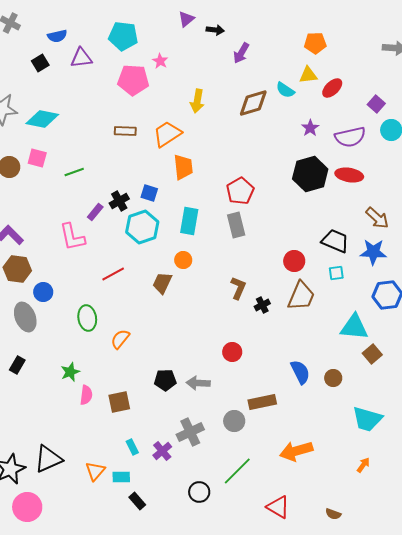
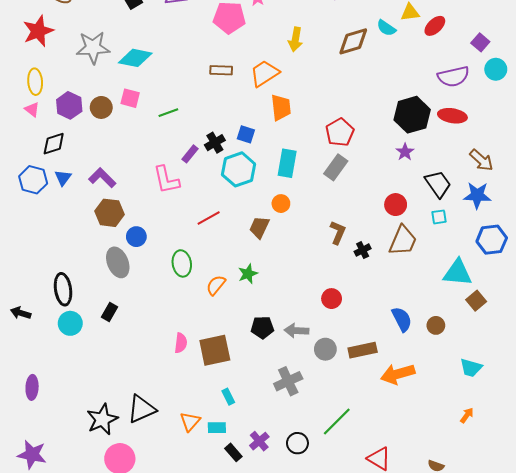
purple star: (310, 128) -> (405, 152), moved
gray rectangle: (236, 225) -> (336, 167), turned 50
black trapezoid: (335, 241) -> (438, 184), turned 32
green star: (70, 372) -> (248, 274), moved
brown square: (119, 402) -> (215, 350), size x1.4
cyan trapezoid: (367, 419) -> (471, 368), size x0.7
gray circle: (234, 421) -> (325, 349), moved
purple cross: (162, 451) -> (259, 441), moved
orange arrow: (296, 451) -> (398, 374), moved

